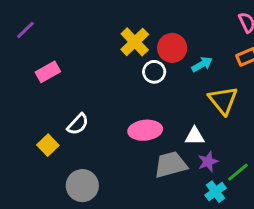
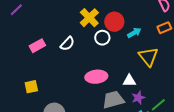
pink rectangle: (48, 72) -> (37, 46), moved
white semicircle: (78, 124) -> (67, 44), moved
yellow square: (48, 145) -> (31, 87), turned 32

